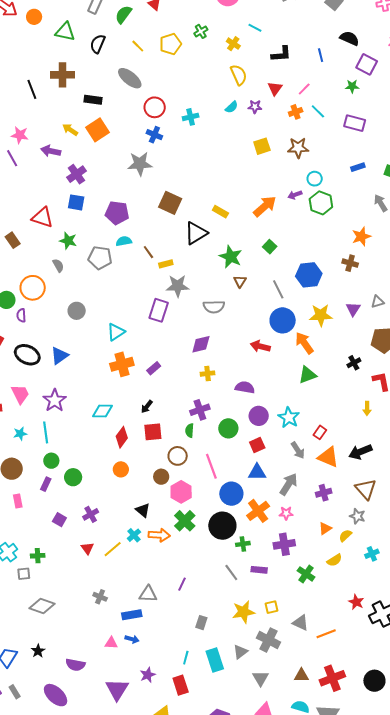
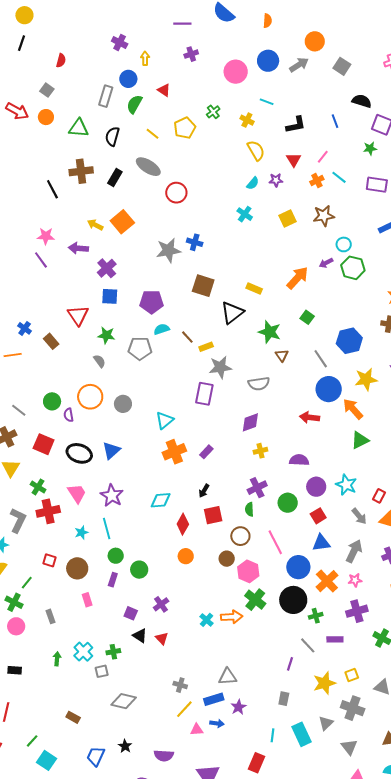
black rectangle: (93, 100) -> (115, 177), moved, turned -60
cyan cross: (191, 117) -> (245, 214), moved, turned -35
blue cross: (154, 135) -> (195, 242), moved
red triangle: (42, 217) -> (78, 315), turned 45
orange circle: (33, 288) -> (90, 397), moved
black triangle: (143, 510) -> (140, 636), moved
yellow line: (113, 549) -> (184, 709), moved
purple line: (182, 584) -> (290, 664), moved
purple star: (148, 675) -> (238, 707), moved
red rectangle: (181, 685) -> (257, 763), moved, turned 48

